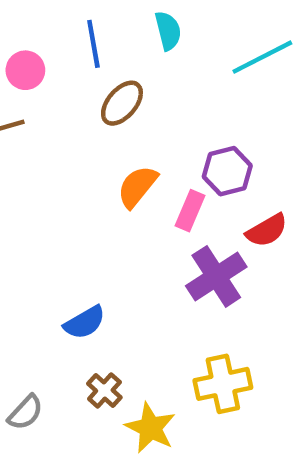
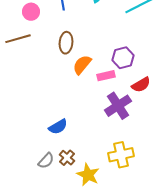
brown ellipse: (122, 103) -> (66, 43), moved, turned -35
pink rectangle: (190, 211) -> (106, 76), turned 54
gray semicircle: (25, 412) -> (46, 161), moved

